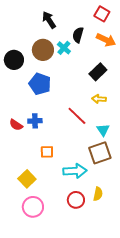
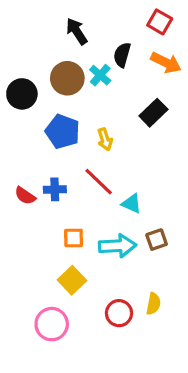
yellow arrow: (99, 99) -> (105, 139), moved, turned -112
red line: (77, 116) -> (99, 182), moved
cyan triangle: (103, 130) -> (132, 204), moved, turned -32
brown square: (100, 153) -> (157, 240), size x0.6
cyan arrow: (75, 171) -> (117, 246), moved
yellow square: (27, 179) -> (72, 280), moved

